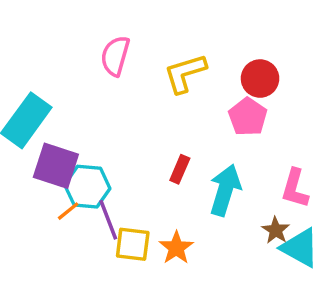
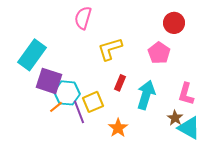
yellow L-shape: (185, 73) -> (110, 49), moved
red circle: (260, 79) -> (174, 23), moved
yellow square: (133, 244) -> (93, 102), moved, turned -30

